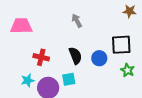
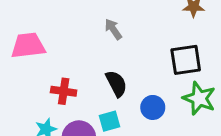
blue circle: (99, 58) -> (153, 107), moved
green star: (128, 70) -> (199, 98), size x1.5

